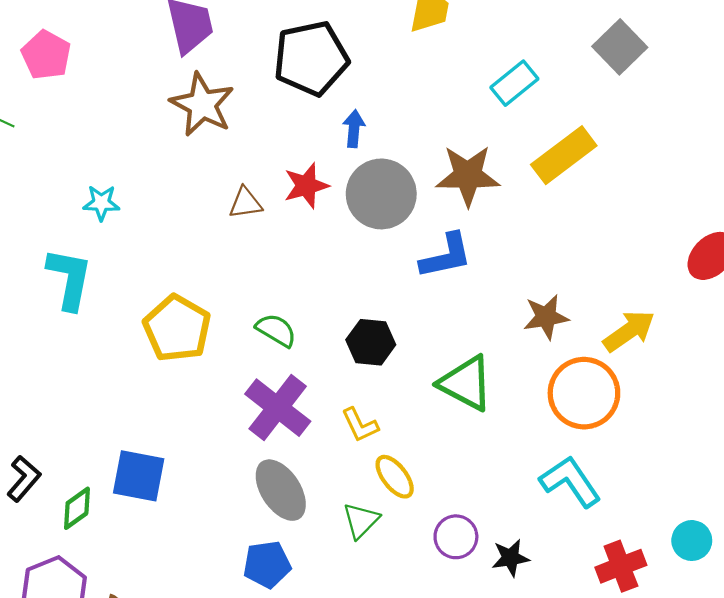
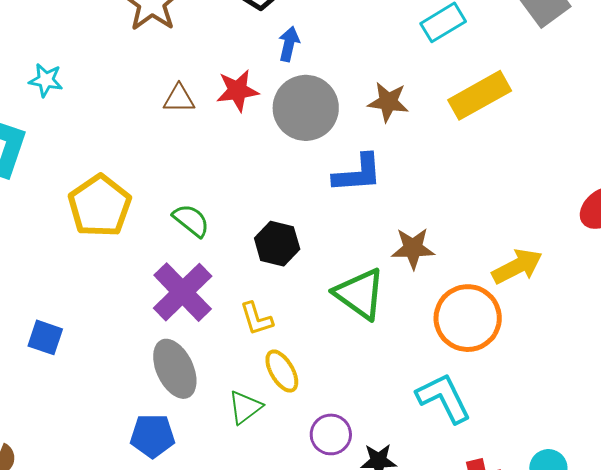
brown star: (468, 175) -> (388, 102), size x0.7
brown star: (546, 317) -> (413, 248), moved
blue square: (139, 476) -> (45, 337), size x0.7

